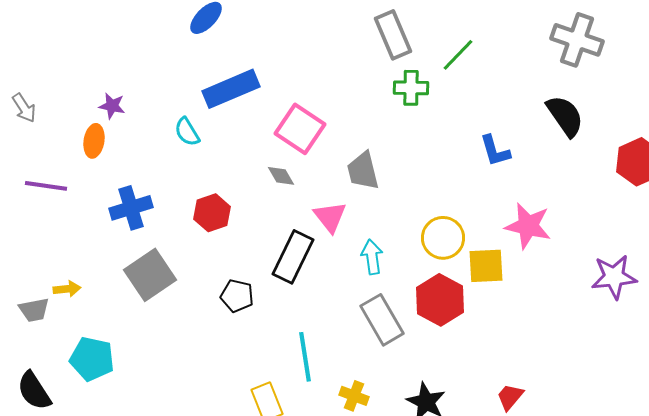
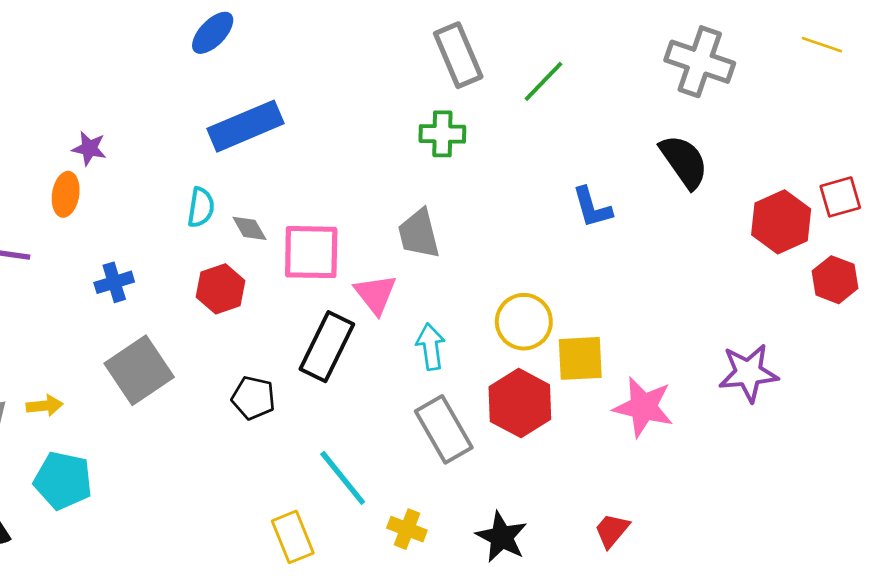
green cross: (411, 88) -> (442, 134), moved
pink square: (300, 129) -> (311, 252), moved, turned -33
cyan semicircle: (187, 132) -> (201, 207), moved, turned -140
gray diamond: (281, 176) -> (249, 228), moved
blue cross: (131, 208) -> (114, 282), size x0.7
pink star: (528, 226) -> (643, 407), moved
yellow arrow: (67, 289) -> (45, 406), moved
cyan line: (305, 357) -> (343, 478), turned -30

